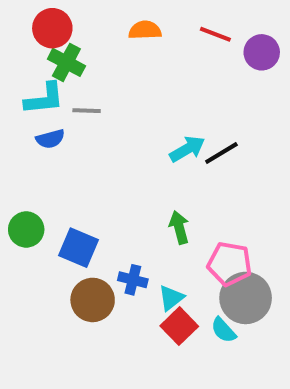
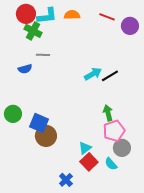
cyan L-shape: (44, 99) -> (47, 16), moved
green arrow: (179, 227) -> (108, 113), moved
pink pentagon: (229, 264) -> (114, 131), turned -30
blue cross: (133, 280) -> (66, 180), moved, turned 32
gray circle: (246, 298) -> (122, 148), size x0.7
brown circle: (93, 300) -> (46, 136), moved

